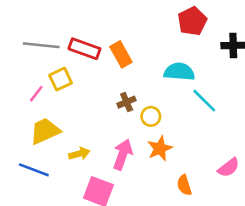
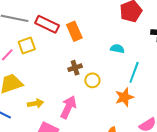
cyan semicircle: (179, 72) -> (117, 49), size x0.6
cyan line: (204, 101) -> (134, 72), turned 60
orange star: (160, 148) -> (124, 97), moved

